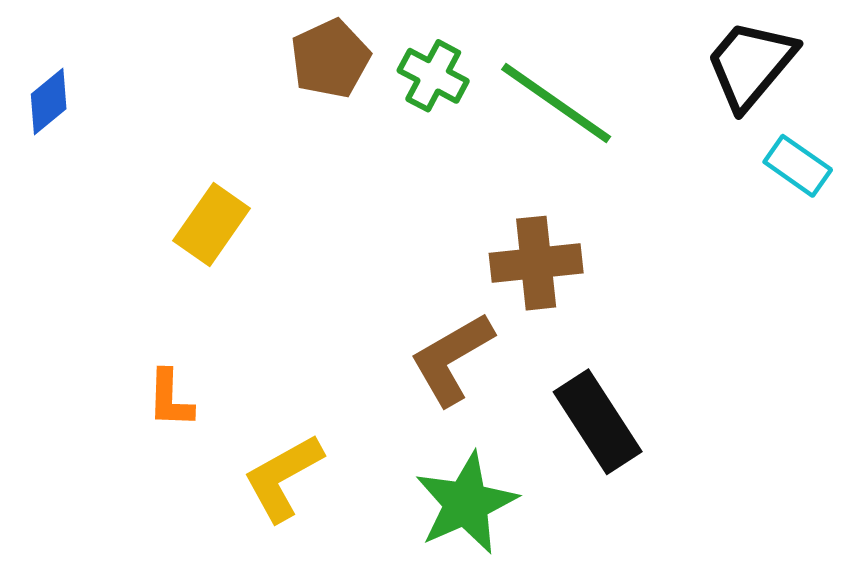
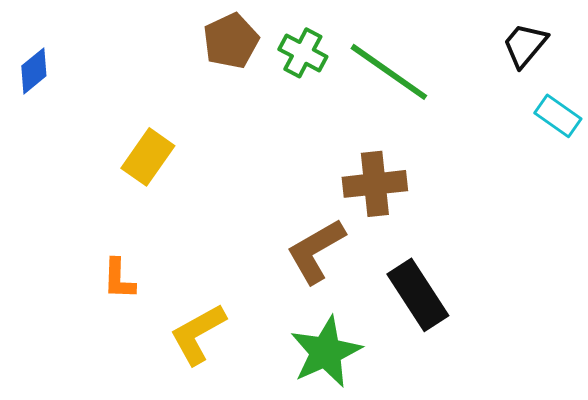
black trapezoid: (751, 64) -> (525, 45), size x0.7

